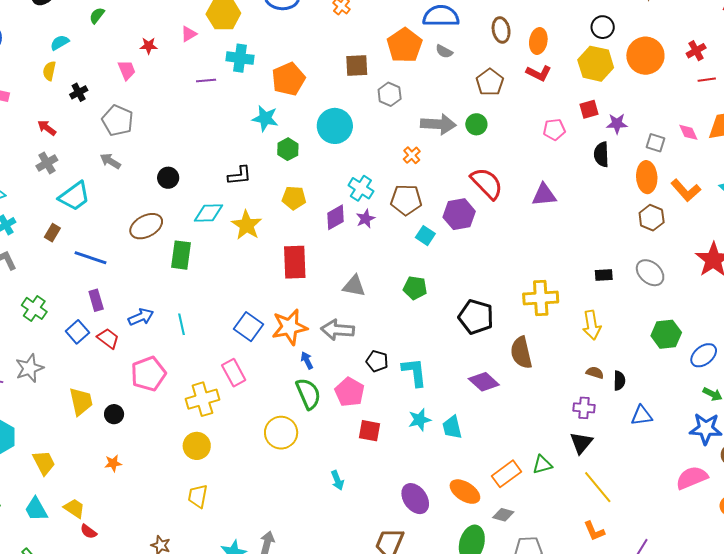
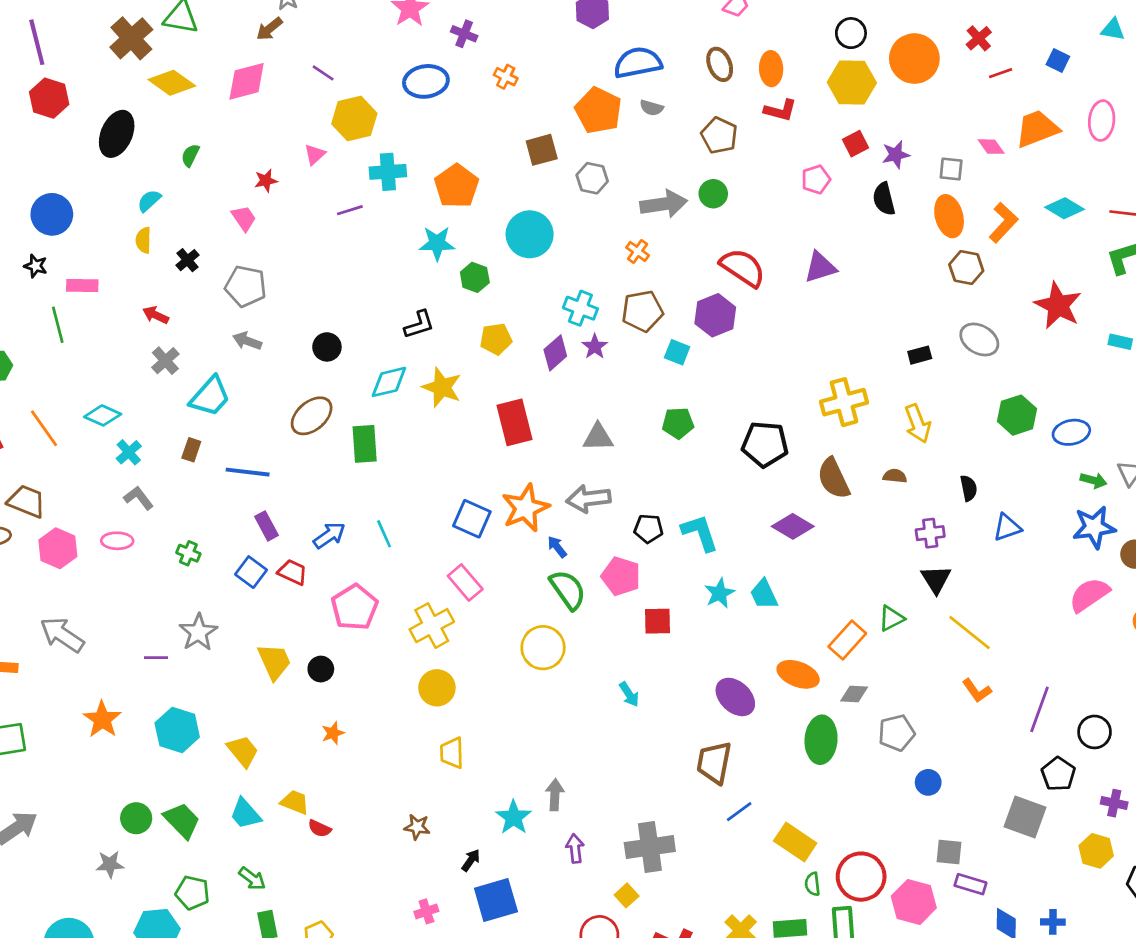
orange L-shape: (686, 190) -> (1003, 223), turned -84
green cross: (34, 308) -> (188, 553), size x0.7
blue ellipse: (704, 355) -> (1071, 432), turned 40
brown semicircle: (595, 373) -> (895, 476), moved

